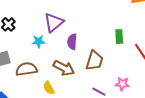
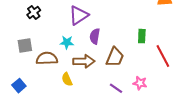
cyan star: (39, 41) -> (67, 42), moved
brown arrow: (64, 68) -> (84, 61), turned -35

